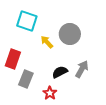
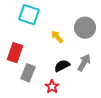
gray circle: (70, 34) -> (85, 28), moved
yellow arrow: (47, 42) -> (57, 37), moved

